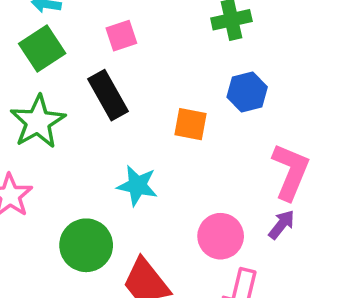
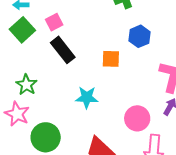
pink square: (121, 36) -> (54, 22), moved
green star: (38, 122) -> (26, 85), moved, size x0.7
green circle: (86, 245) -> (46, 137), moved

